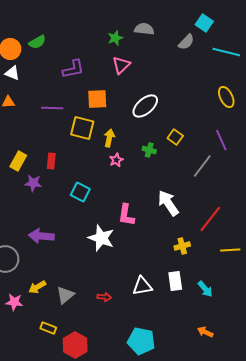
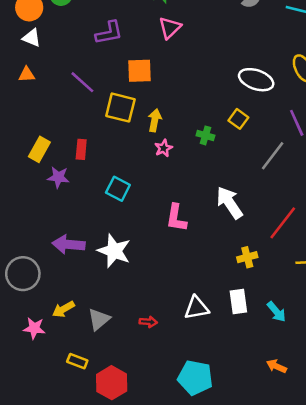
white ellipse: (145, 106) -> (256, 80), moved, turned 60
purple line: (52, 108) -> (82, 82), turned 40
white star: (101, 238) -> (114, 251), moved

